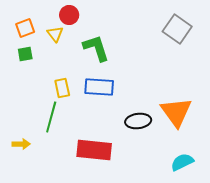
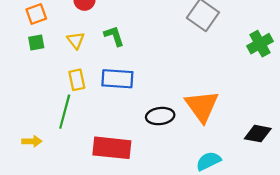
yellow triangle: (55, 34) -> (76, 40), moved
green L-shape: (96, 48) -> (114, 36), size x0.7

